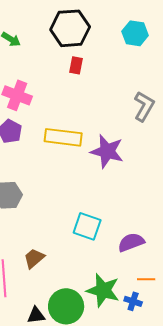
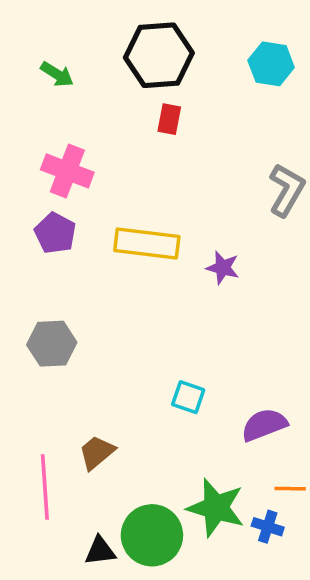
purple star: (107, 151) -> (223, 268), size x0.6
cyan square: (87, 226) -> (188, 397), size x0.7

